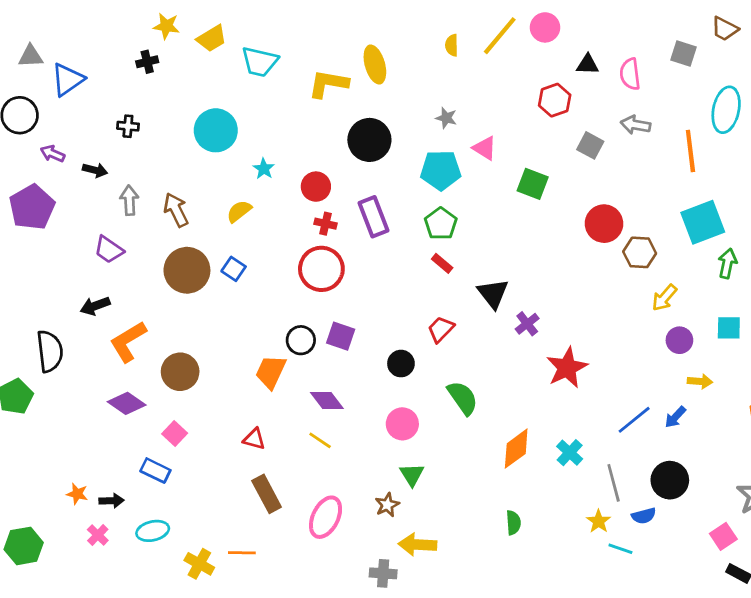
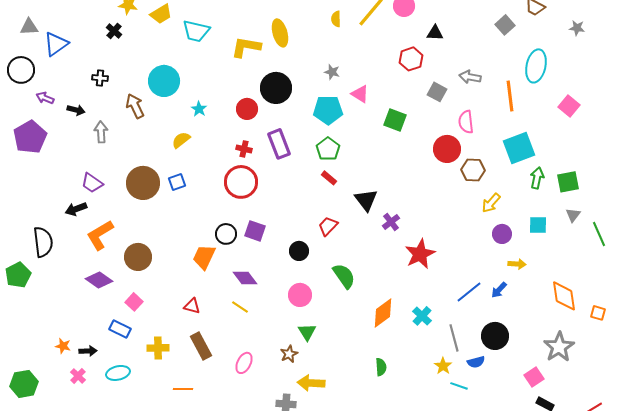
gray square: (684, 54) -> (505, 25), turned 30
black cross: (147, 62) -> (114, 31), turned -35
pink semicircle: (630, 74) -> (466, 122), moved
red circle: (316, 187) -> (247, 109), moved
brown arrow: (176, 210) -> (135, 106), moved
purple trapezoid: (109, 250) -> (92, 183), moved
blue square: (234, 269) -> (177, 182), turned 36
pink ellipse: (326, 517) -> (244, 363), size x0.7
yellow cross: (199, 564) -> (158, 348), moved, turned -30

